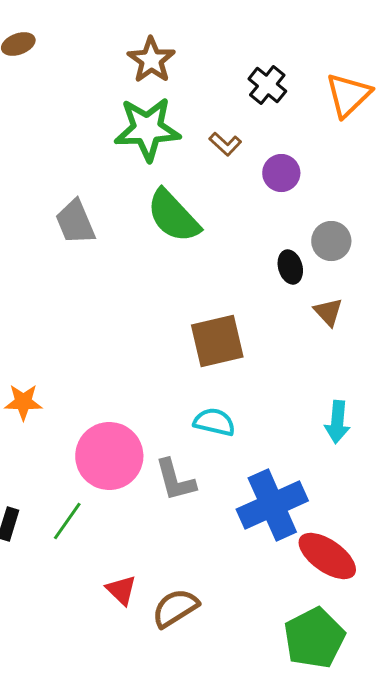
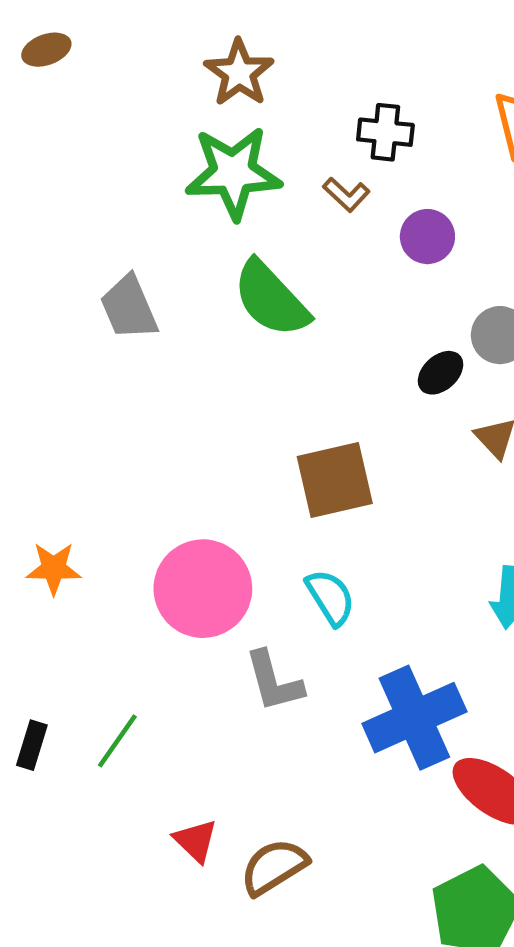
black cross: (267, 85) -> (385, 132), moved, turned -33
black ellipse: (290, 267) -> (441, 373), turned 64
cyan semicircle: (214, 422) -> (330, 597), turned 45
pink circle: (109, 456) -> (203, 589), moved

